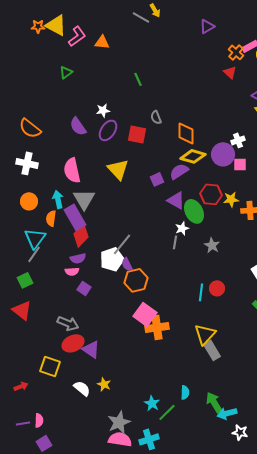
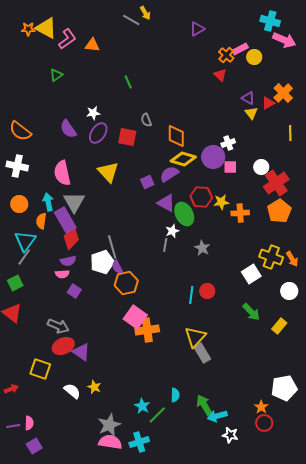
gray line: (122, 244) -> (112, 247), turned -55

